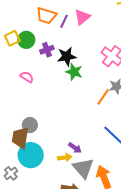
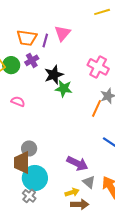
purple cross: (47, 50) -> (32, 60), moved
purple arrow: (75, 148) -> (77, 163), size x1.5
yellow arrow: (65, 157) -> (72, 192), moved
gray triangle: (83, 168) -> (89, 182), size x0.6
gray cross: (11, 173) -> (29, 196), moved

